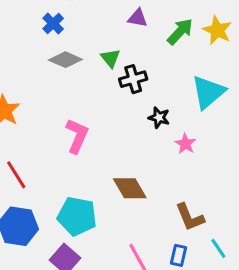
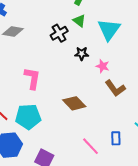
green triangle: (111, 58) -> (79, 21), moved
cyan pentagon: (77, 216) -> (28, 117), moved
brown L-shape: (190, 217) -> (115, 88), moved

